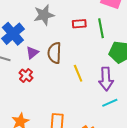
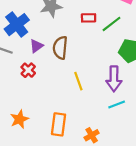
green line: (101, 28) -> (112, 24), turned 60
yellow line: (78, 73) -> (78, 81), moved

